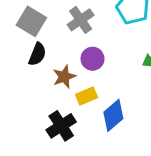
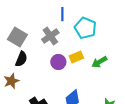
brown star: (64, 77) -> (11, 81), moved
yellow rectangle: (87, 96) -> (76, 57), moved

